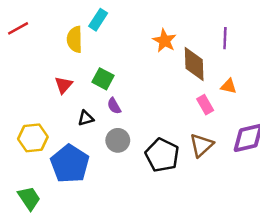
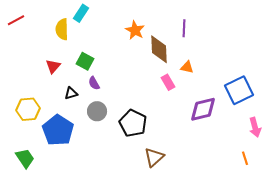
brown triangle: (201, 145) -> (154, 157), moved

